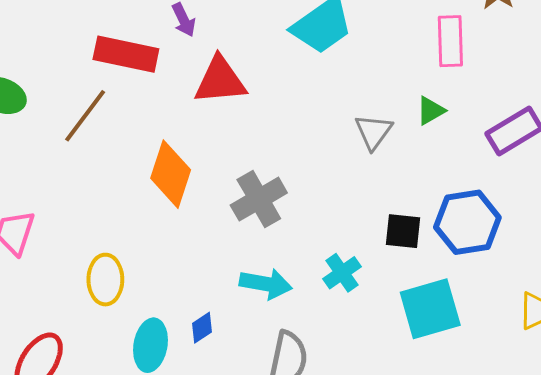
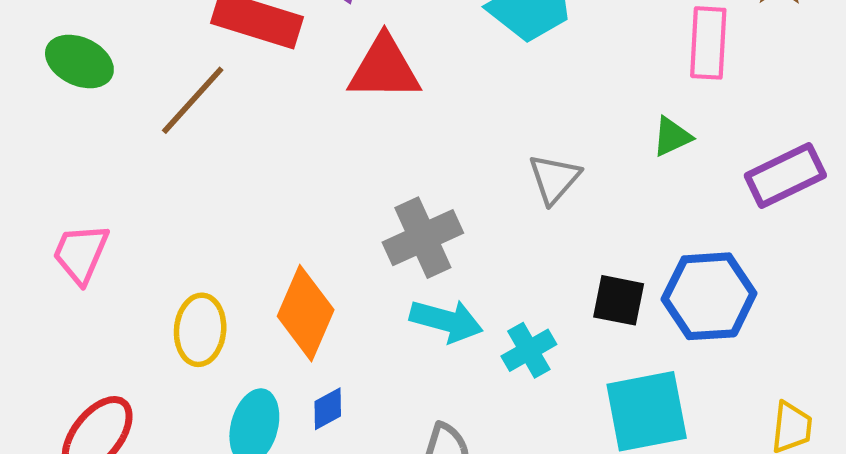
gray triangle: (373, 132) -> (554, 179), moved
orange diamond: (171, 174) -> (306, 313), moved
cyan arrow: (266, 284) -> (446, 321), moved

